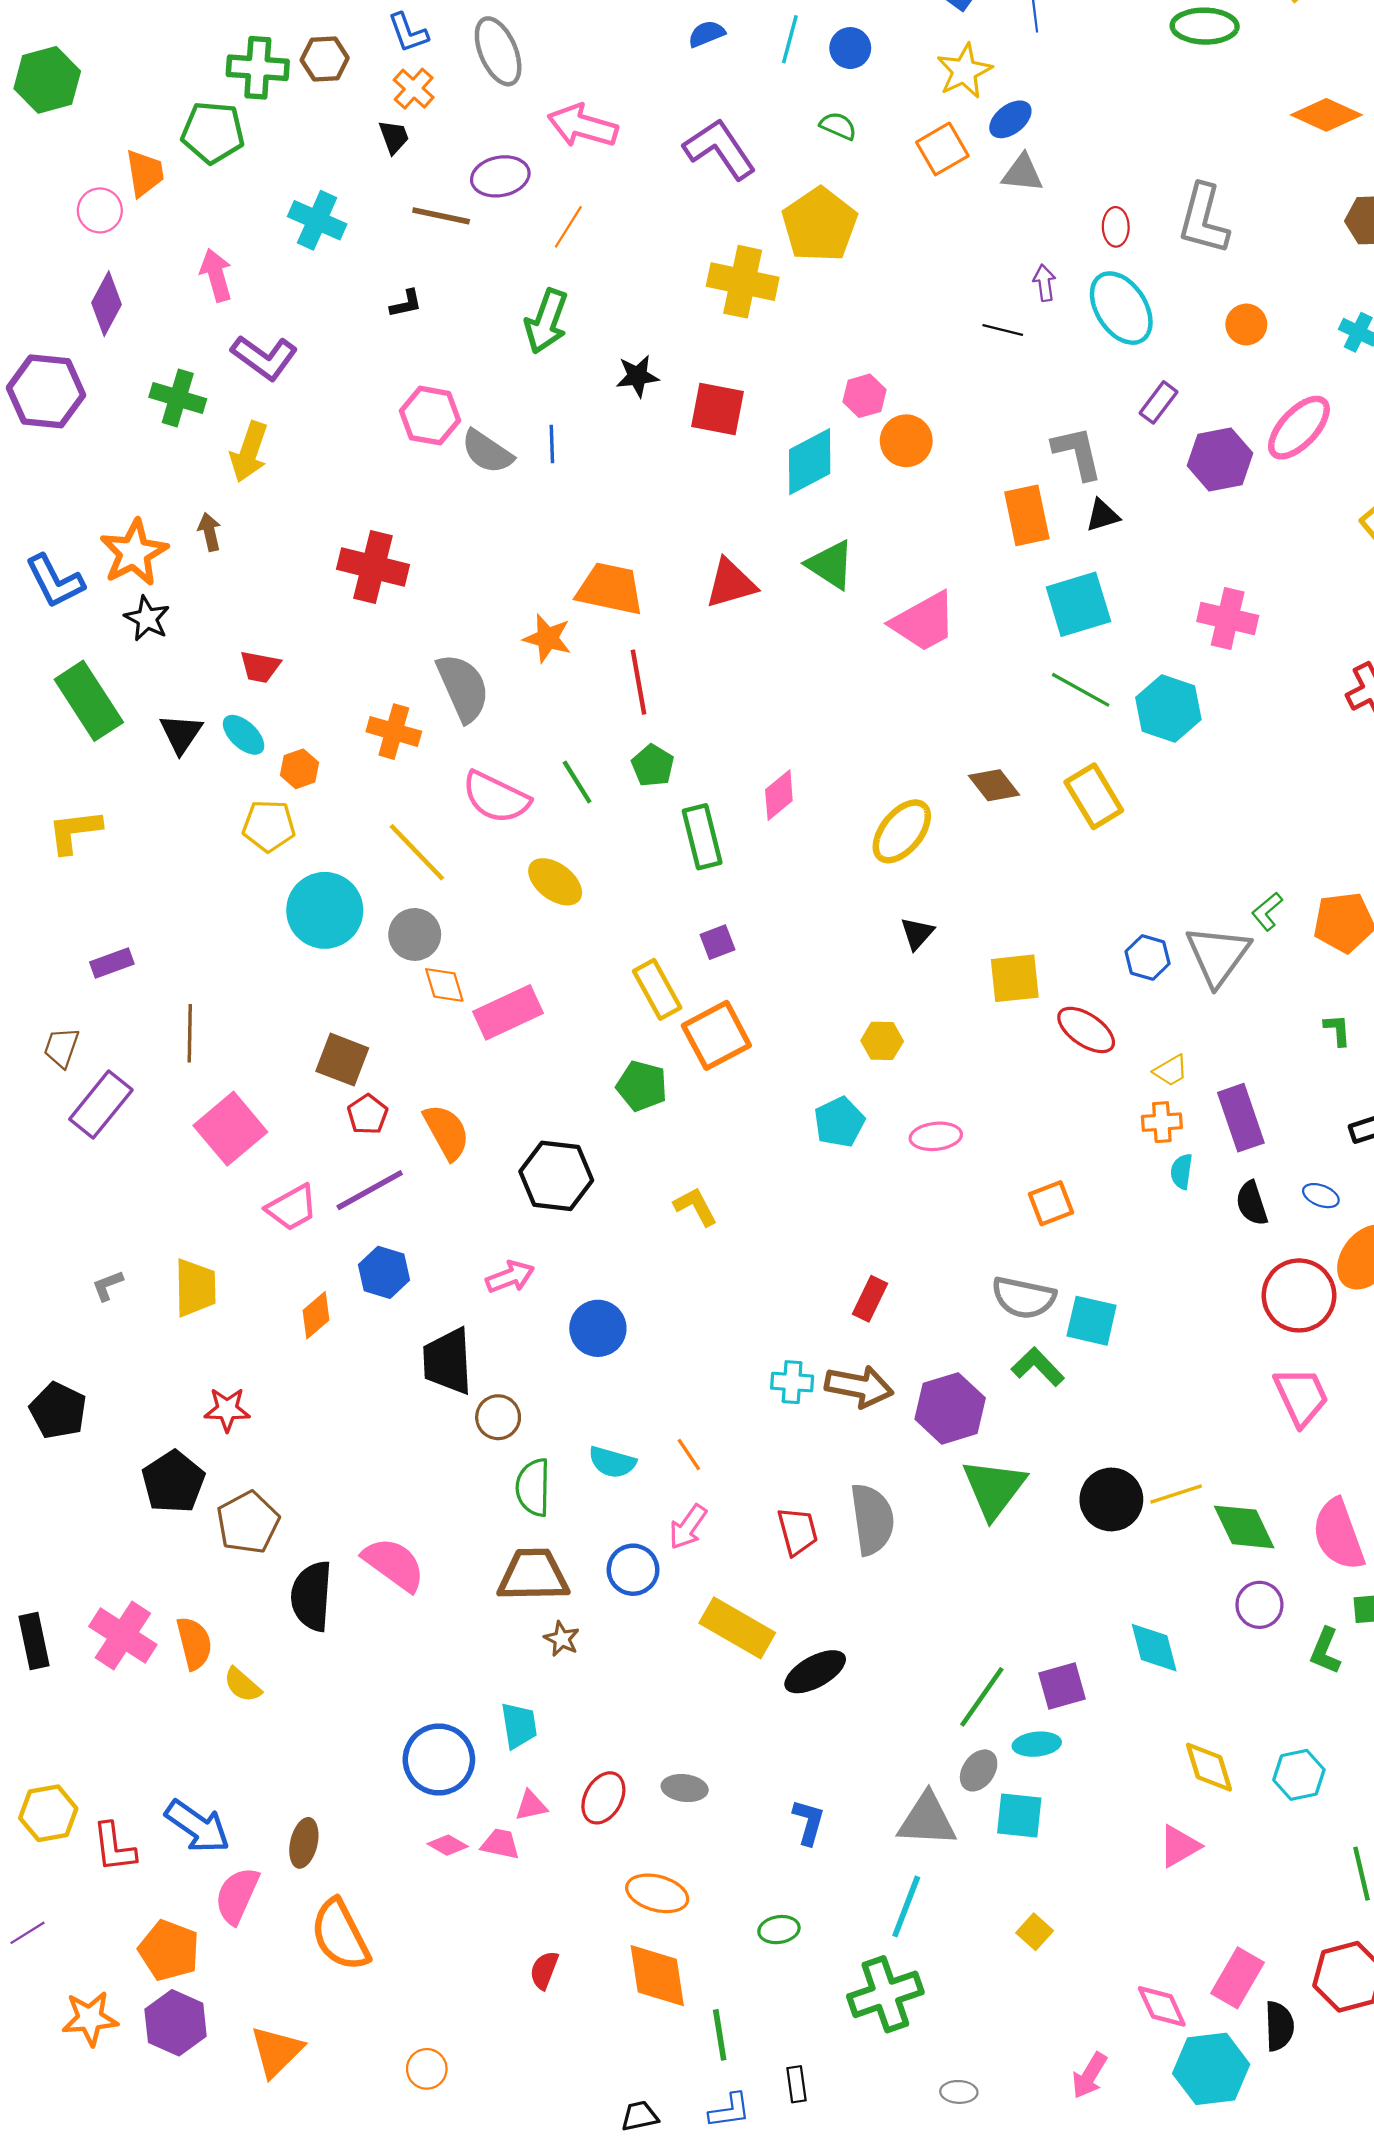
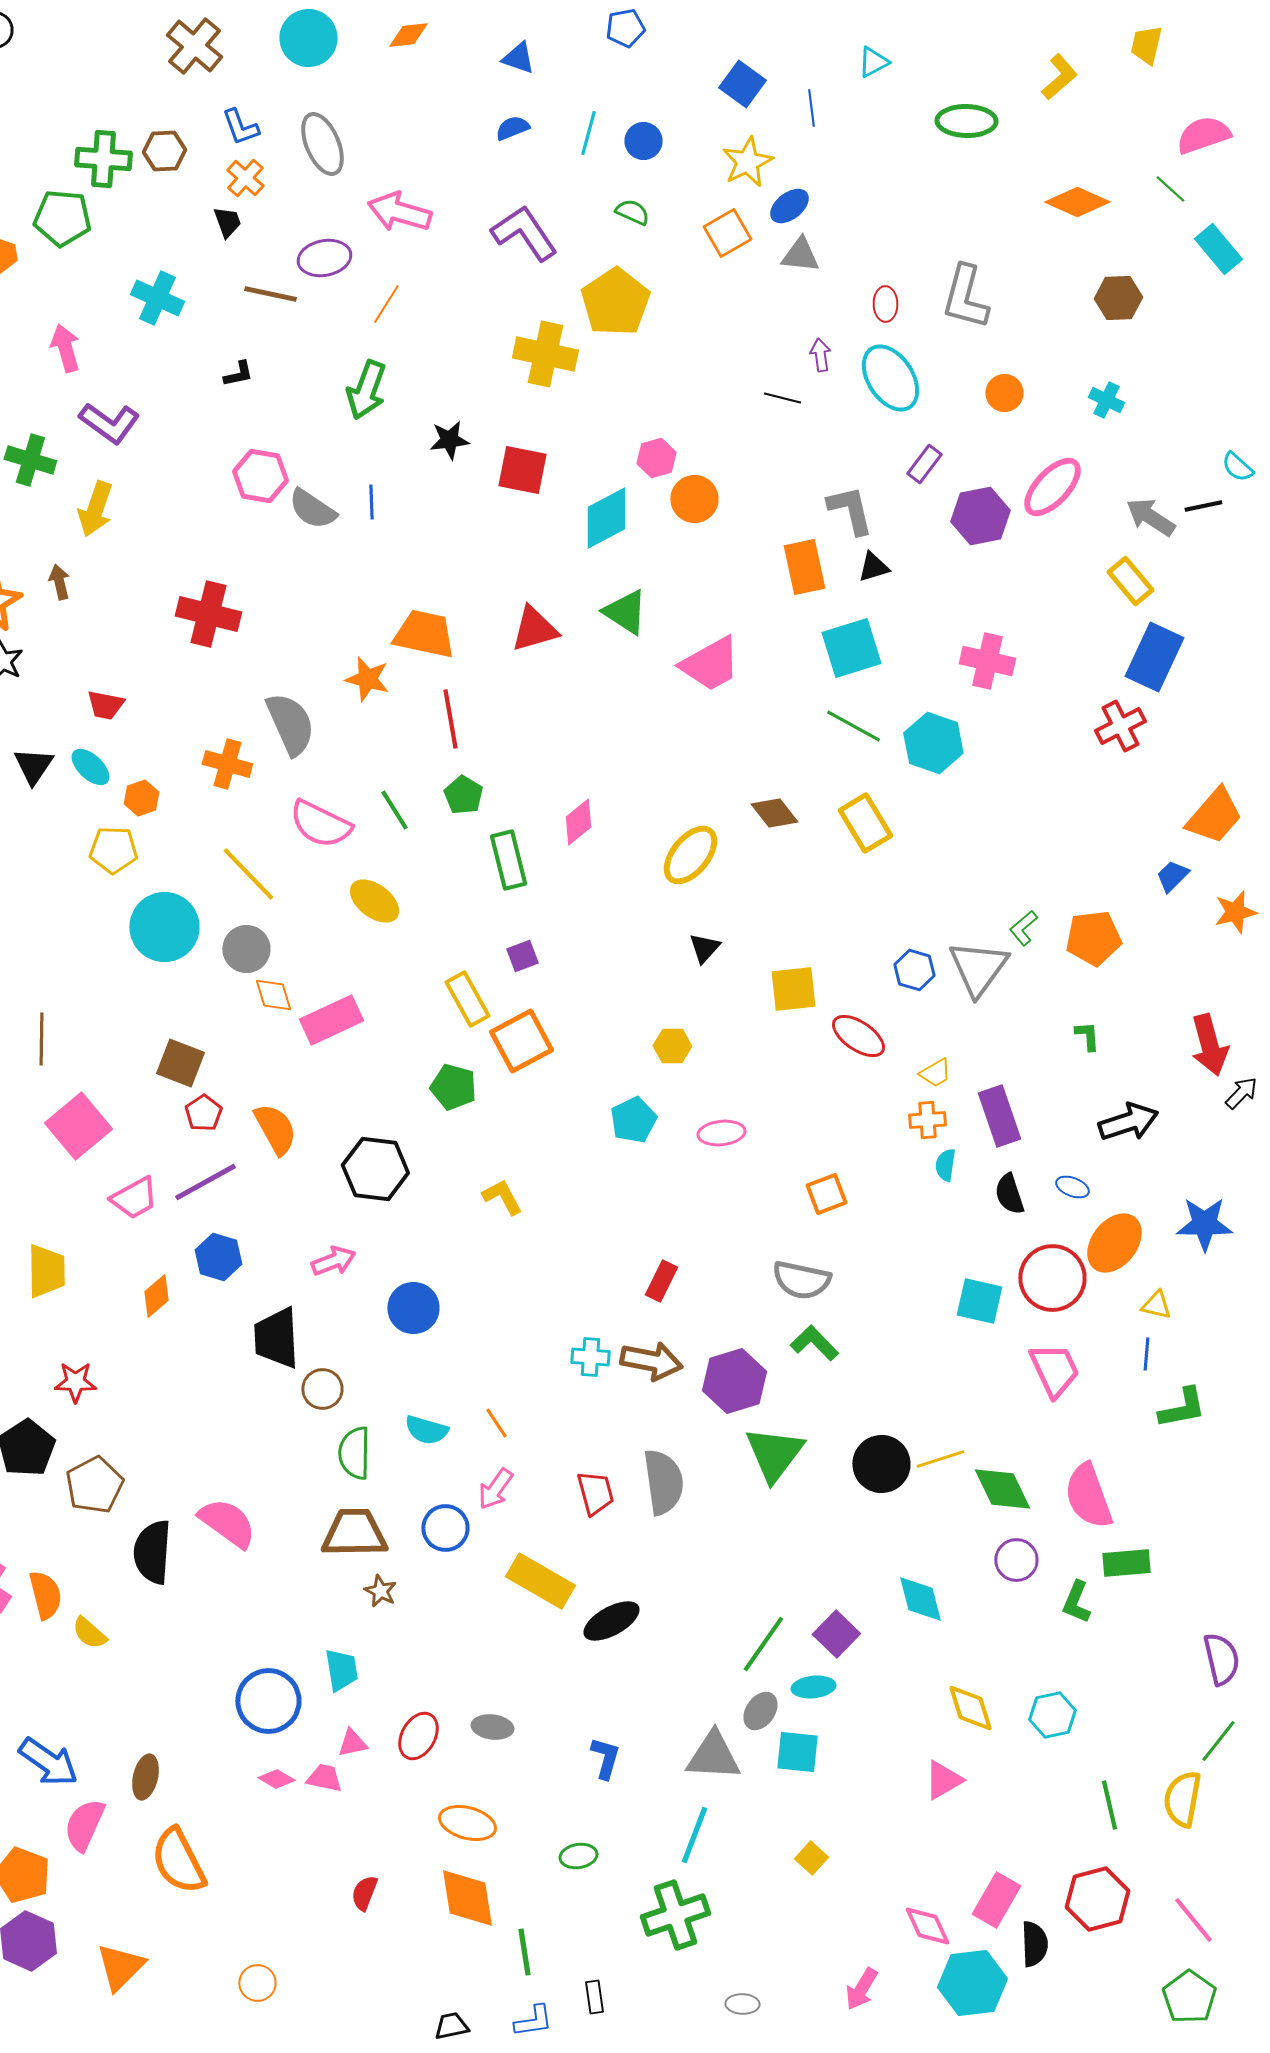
cyan square: (1092, 1321) -> (979, 1301), moved
purple square: (1062, 1686) -> (836, 1634), turned -30

